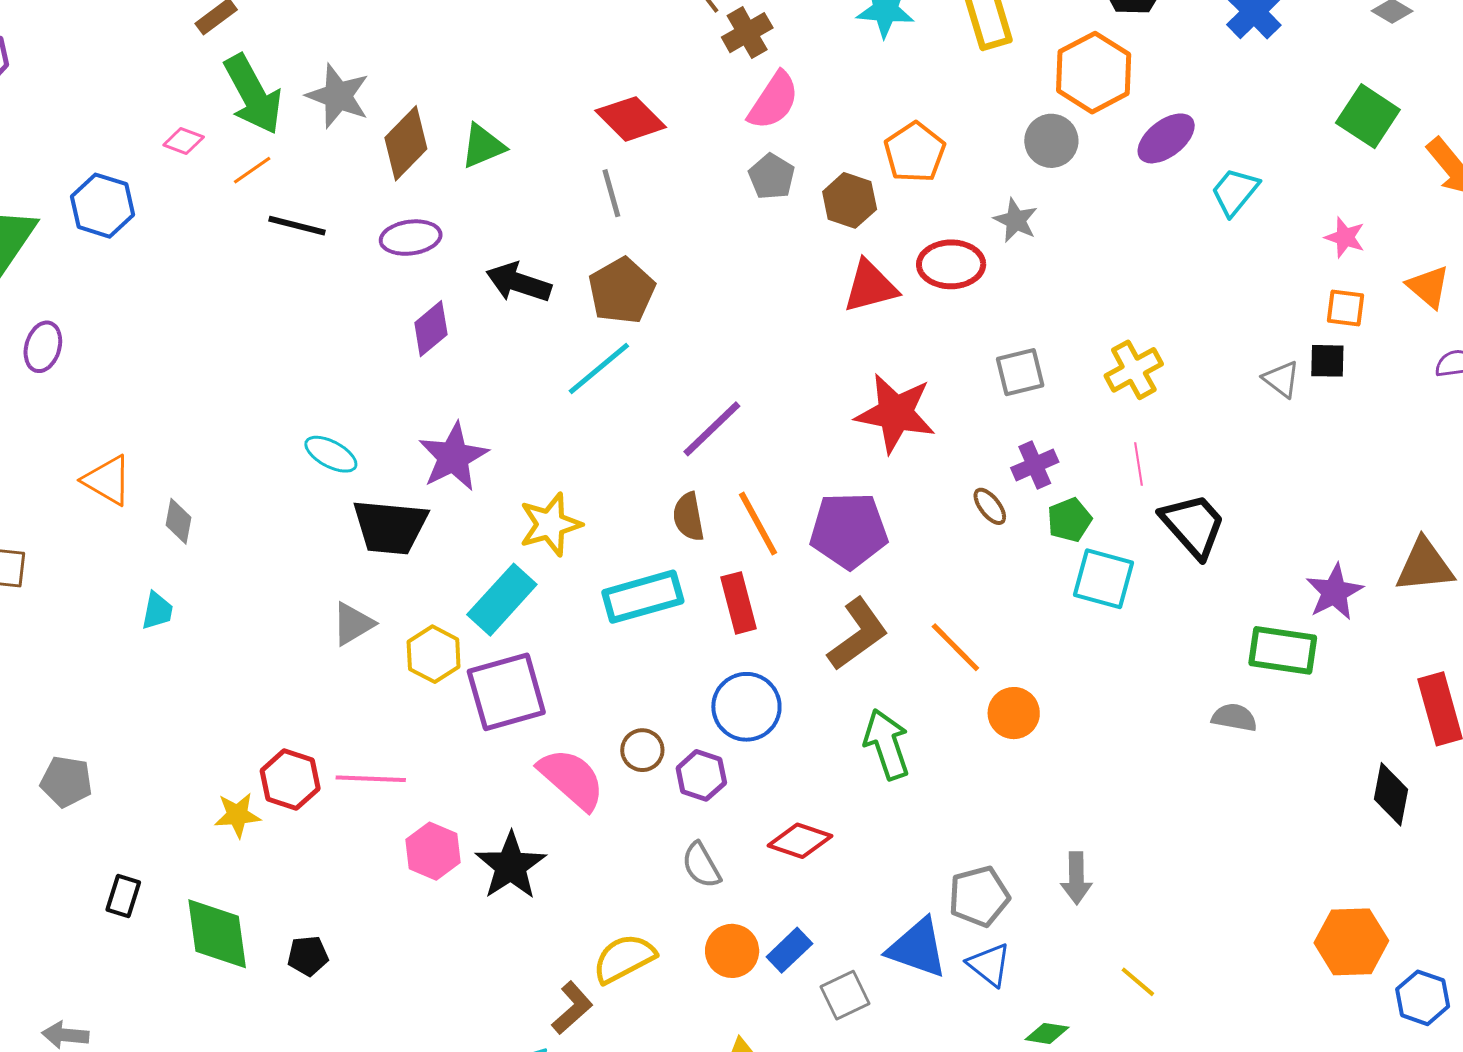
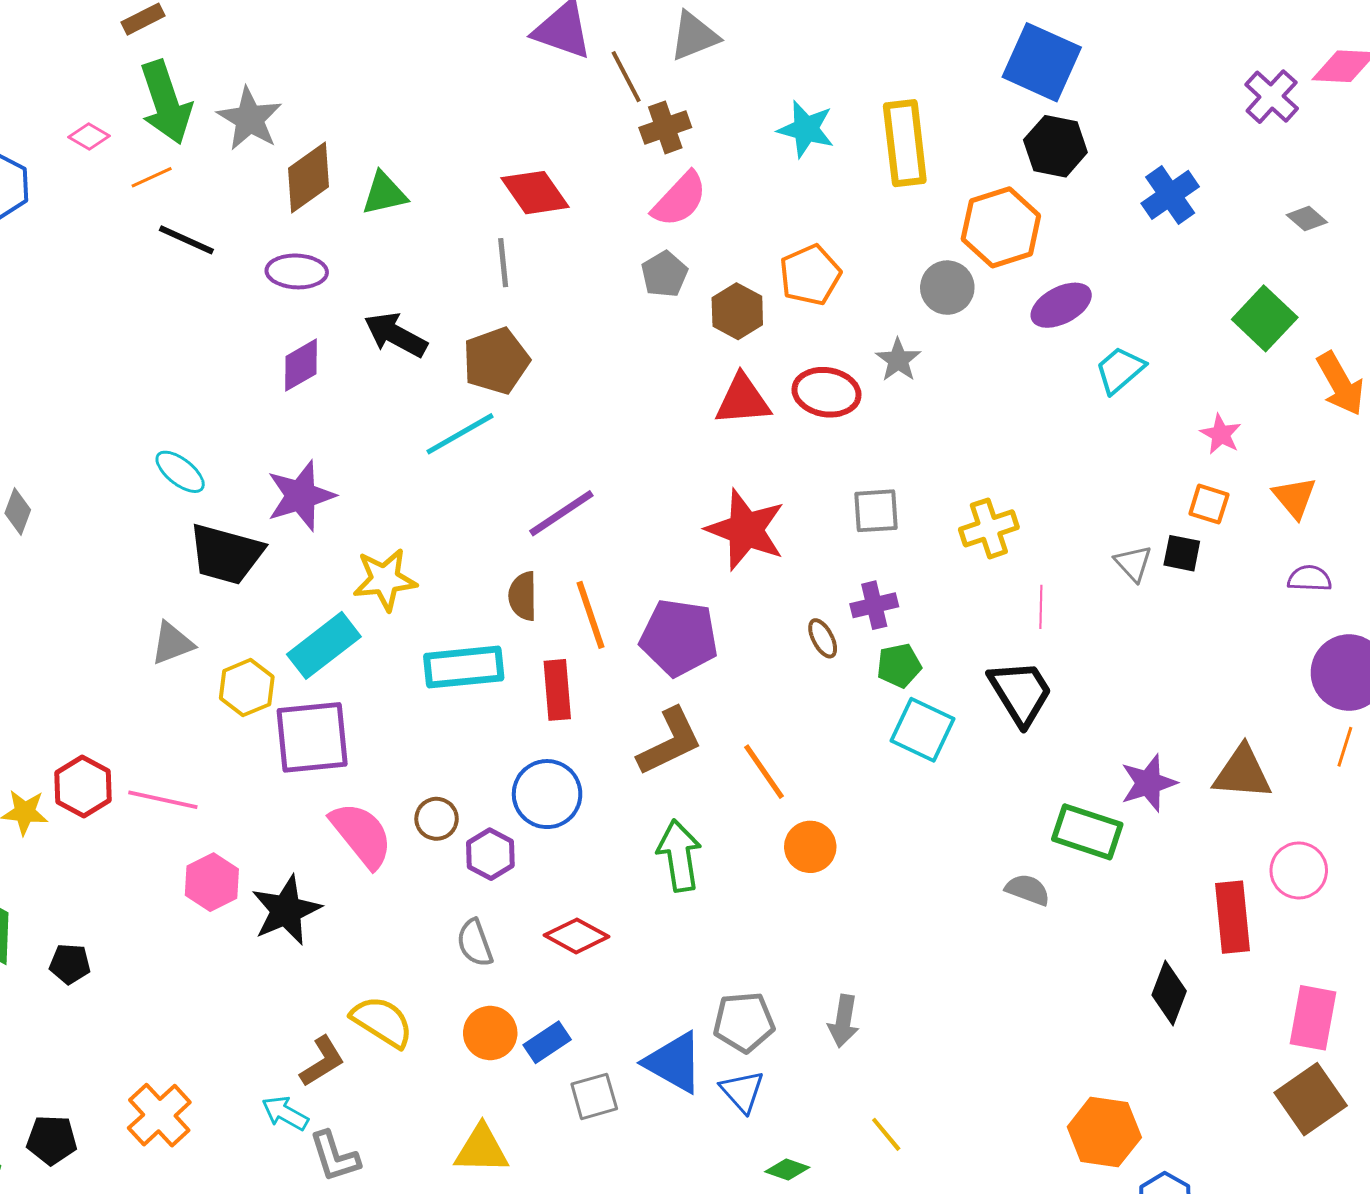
pink line: (1138, 464) -> (1041, 607), moved
yellow semicircle: (624, 958) -> (382, 1022), turned 50

